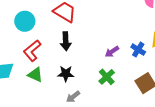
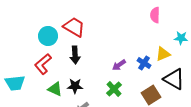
cyan circle: (25, 21) -> (48, 36), moved
green triangle: (35, 75) -> (55, 89), moved

